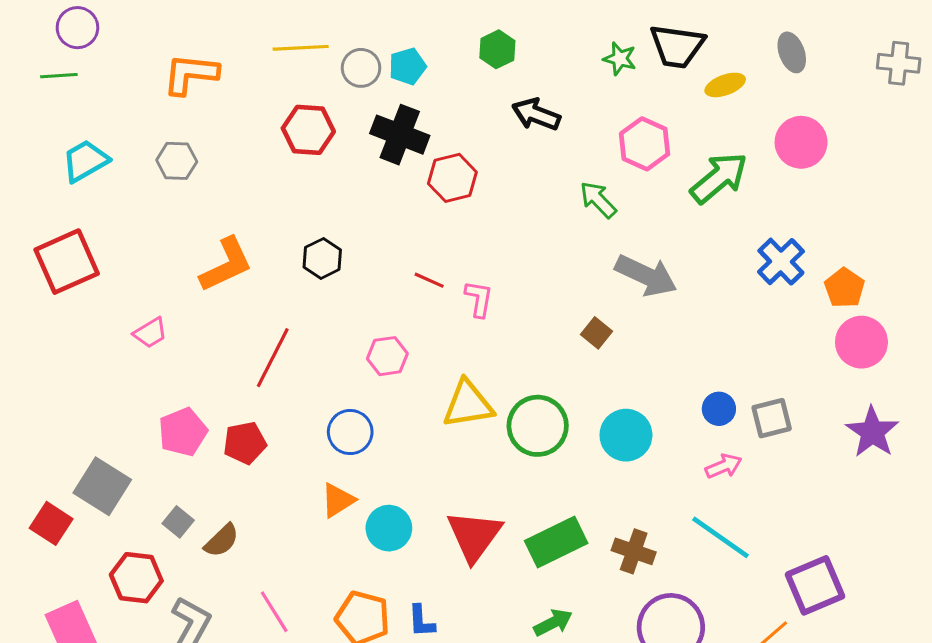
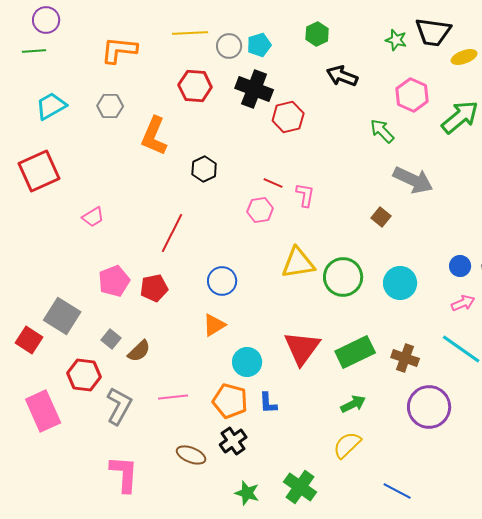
orange L-shape: (226, 265) -> (154, 136), moved, turned 138
pink hexagon: (387, 356) -> (260, 210), moved
cyan circle: (389, 528) -> (247, 362), moved
pink line: (274, 612) -> (173, 397), turned -64

